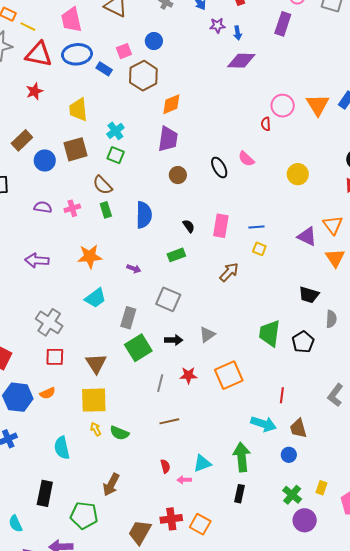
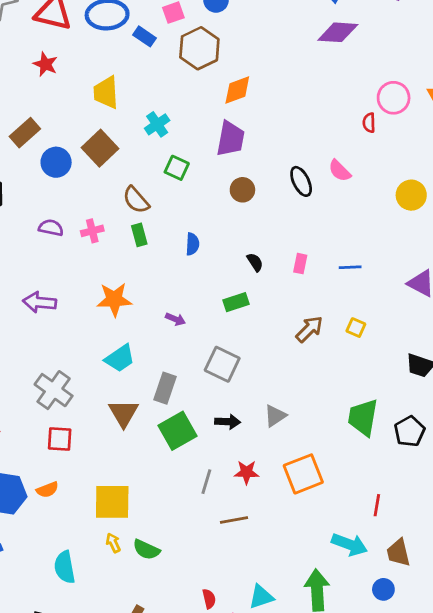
red star: (34, 91) -> (45, 64), turned -30
brown square: (76, 149) -> (100, 148), turned -30
green square: (116, 155) -> (177, 168), moved
blue semicircle: (144, 215) -> (192, 244), size x0.6
pink rectangle: (221, 226) -> (300, 264), size x0.6
yellow square: (259, 249) -> (356, 328), moved
brown triangle: (96, 363) -> (124, 413), moved
brown line: (169, 421) -> (234, 520), moved

